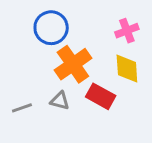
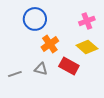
orange cross: (73, 64) -> (50, 44), size x0.7
yellow diamond: (127, 69) -> (87, 47), turned -45

